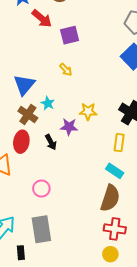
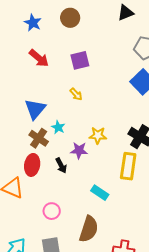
red arrow: (42, 18) -> (39, 58), moved
yellow rectangle: (119, 143) -> (128, 166), size x1.5
cyan rectangle: (115, 171) -> (100, 193), moved
brown semicircle: (110, 198) -> (89, 229), moved

